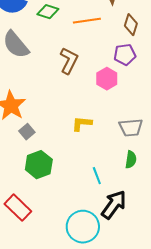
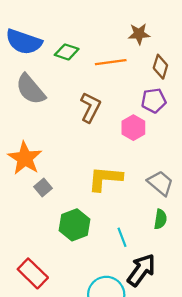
yellow L-shape: (82, 124) -> (105, 179), size x1.5
gray trapezoid: (131, 128) -> (160, 183), turned -135
green hexagon: (39, 165) -> (75, 225), moved

